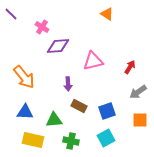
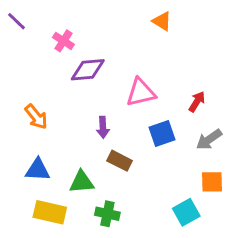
orange arrow: (24, 77) -> (36, 117), size x0.7
blue square: (107, 111) -> (162, 133), moved
cyan square: (106, 138) -> (186, 212), moved

